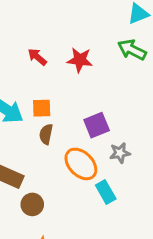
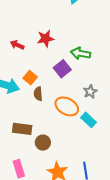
green arrow: (132, 50) -> (81, 53), moved
orange square: (42, 108) -> (30, 78), turned -32
purple square: (97, 125) -> (62, 69), moved

